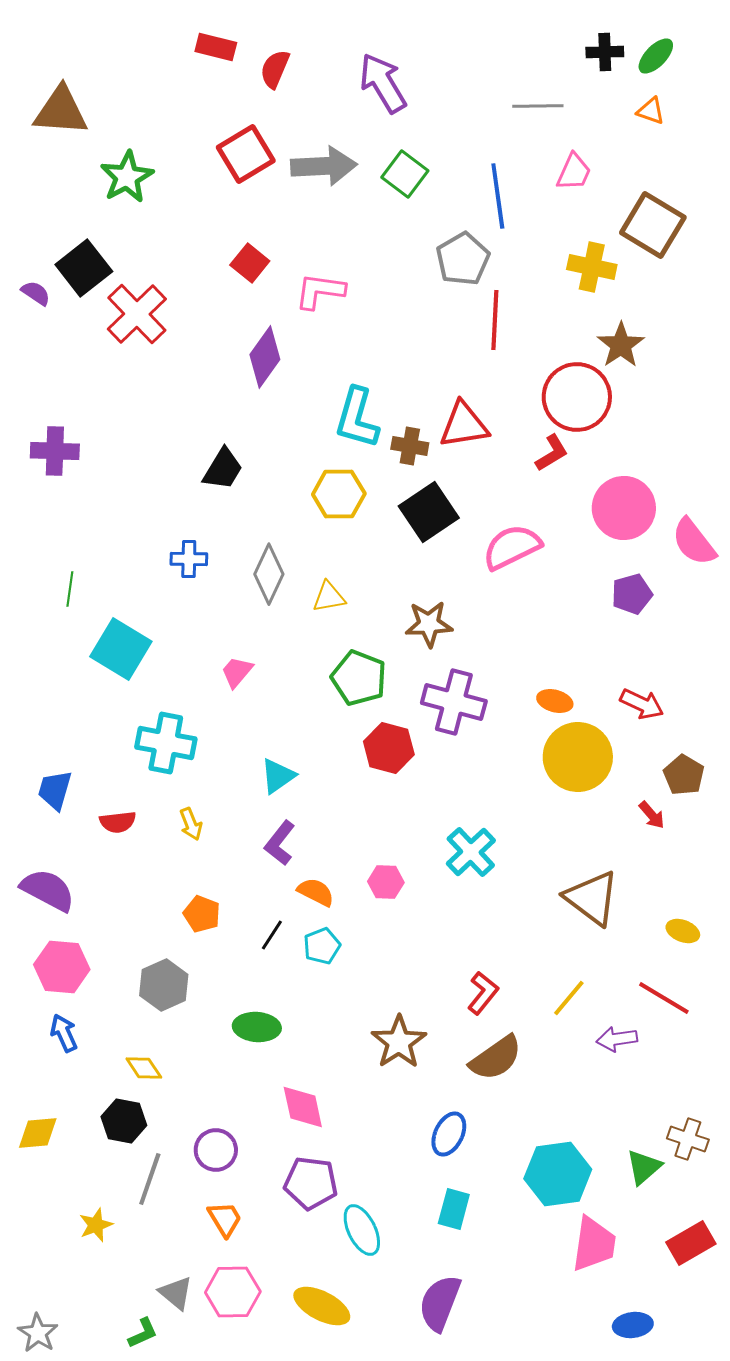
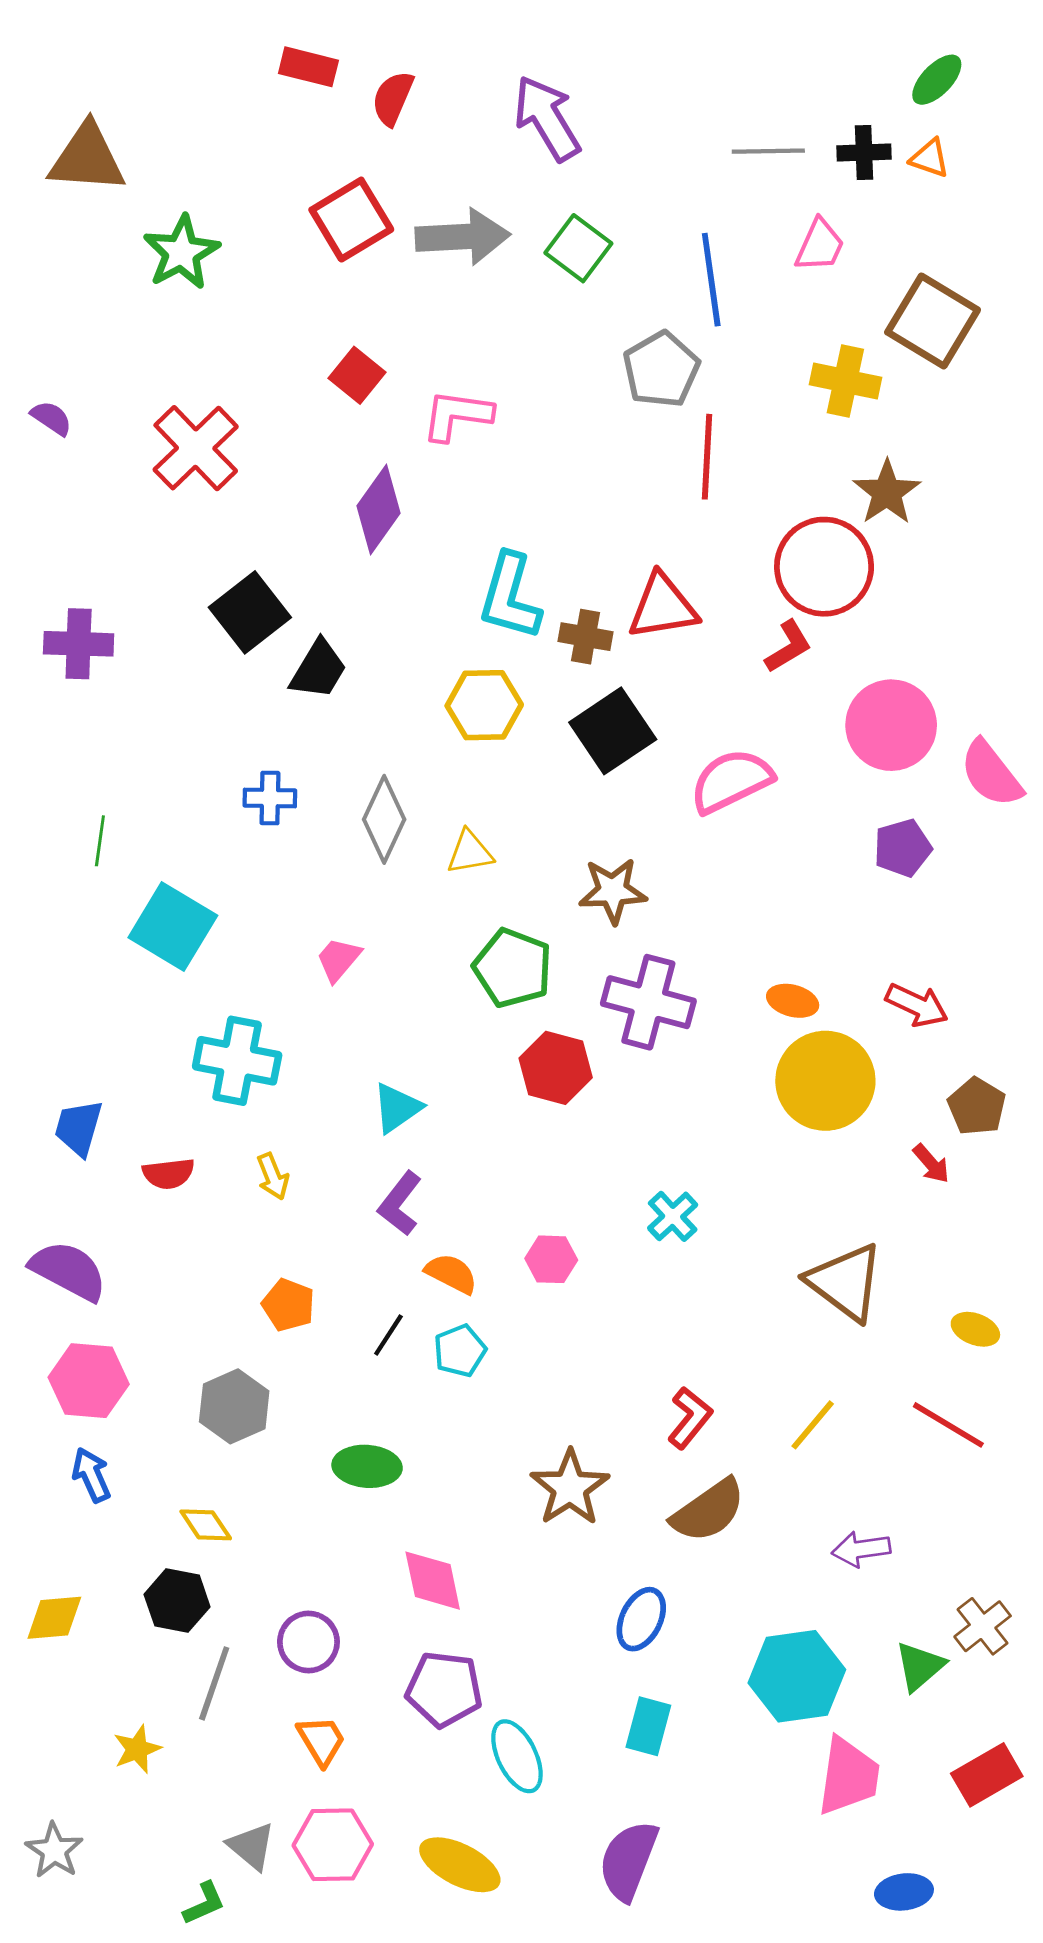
black cross: (605, 52) -> (864, 152), moved
black square: (84, 268) -> (250, 612), moved
cyan cross: (471, 852) -> (673, 1216), size x0.7
purple arrow: (617, 1039) -> (861, 1549), moved
brown cross: (688, 1139) -> (983, 1626), turned 33
gray star: (38, 1333) -> (54, 1850), moved

